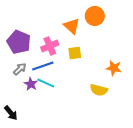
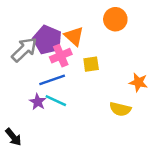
orange triangle: (72, 26) -> (74, 36), moved
purple pentagon: (19, 42) -> (47, 40), moved
gray arrow: (20, 69) -> (24, 50), moved, size x1.6

